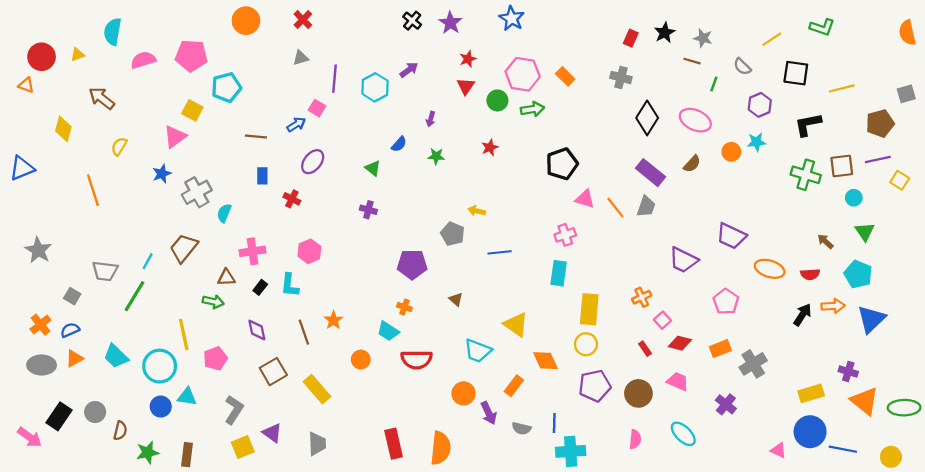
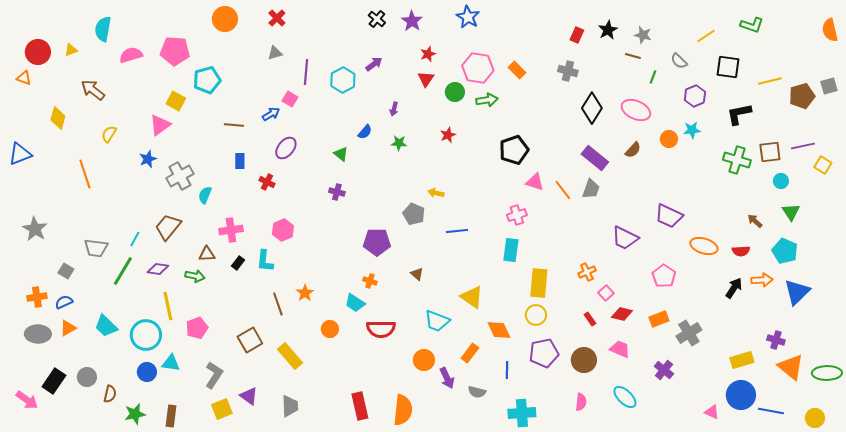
brown pentagon: (880, 123) -> (802, 96), moved
orange cross: (40, 325) -> (37, 297), turned 30
purple diamond: (257, 330) -> (158, 269), moved, turned -70
blue line: (554, 423) -> (507, 370), moved

